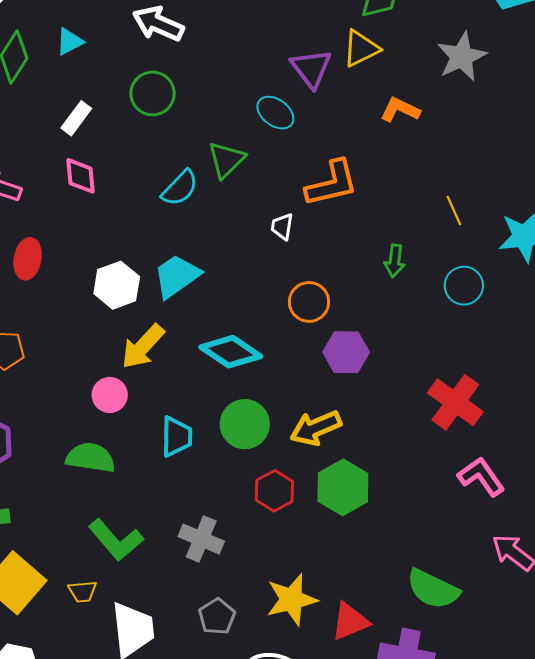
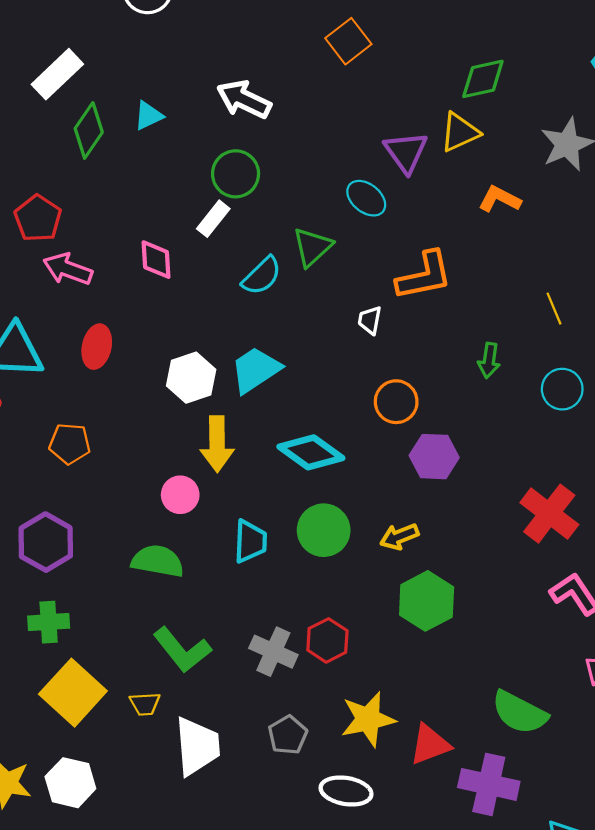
white rectangle: (76, 118) -> (213, 219), moved
yellow arrow: (143, 346) -> (217, 444), turned -45
yellow arrow: (316, 428) -> (399, 537), size x0.7
red hexagon: (274, 491) -> (327, 640), moved

